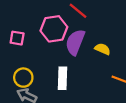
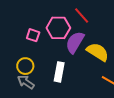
pink square: (17, 38) -> (33, 35), moved
yellow semicircle: (103, 49) -> (98, 52), size x1.6

